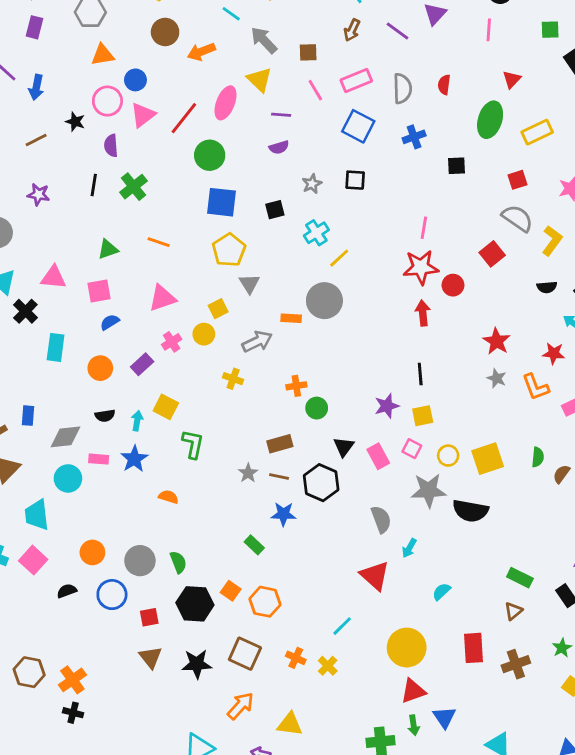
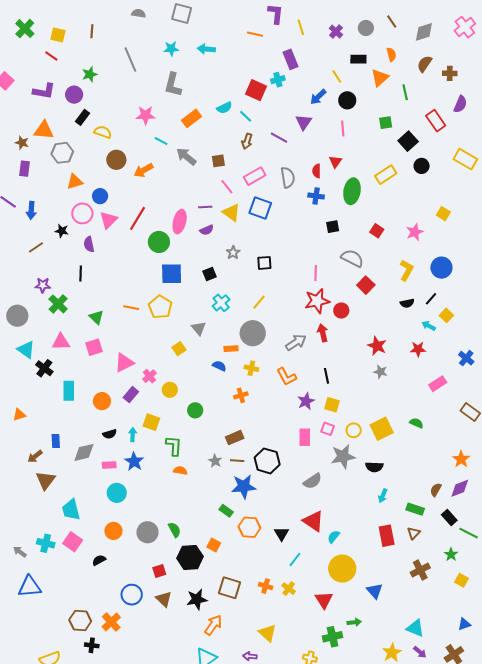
red triangle: (512, 79) -> (335, 162), moved
yellow triangle: (259, 80) -> (231, 213), moved
pink ellipse: (226, 103) -> (180, 222), moved
yellow rectangle: (537, 132) -> (386, 175), moved
blue cross: (414, 137) -> (316, 196), moved, turned 35
black square: (355, 180) -> (264, 263), moved
red square: (518, 180) -> (377, 231), turned -32
green cross: (133, 187) -> (58, 304), moved
gray semicircle: (517, 218) -> (352, 258), moved
cyan cross: (316, 233) -> (221, 303), moved
green triangle: (108, 249) -> (96, 317), turned -49
yellow pentagon: (229, 250) -> (160, 307), moved
pink triangle: (162, 298) -> (124, 363), moved
blue semicircle: (110, 322) -> (219, 366), moved, turned 64
yellow circle: (204, 334) -> (170, 390), moved
gray arrow: (257, 342) -> (296, 342), moved
yellow cross: (233, 379) -> (251, 368), moved
orange L-shape: (536, 387) -> (287, 377), moved
green circle: (317, 408) -> (195, 410), moved
yellow square: (423, 416) -> (332, 405), turned 35
black triangle: (344, 447) -> (282, 534), moved
pink rectangle: (378, 456) -> (305, 437), turned 36
green semicircle: (538, 457) -> (416, 423), turned -64
brown semicircle: (561, 474) -> (436, 490), moved
cyan circle: (68, 478) -> (117, 493), moved
orange semicircle: (168, 497) -> (180, 471), moved
black semicircle: (470, 511) -> (374, 467), size x0.7
blue star: (283, 514) -> (244, 486), size x1.4
gray semicircle: (381, 519) -> (313, 481), turned 84
cyan arrow: (409, 548) -> (383, 496), moved
cyan semicircle: (441, 592) -> (334, 537), moved
blue circle: (112, 595) -> (132, 595), moved
orange hexagon: (265, 602) -> (249, 527), moved
red rectangle: (474, 648) -> (387, 536), moved
red triangle: (413, 691) -> (324, 600), moved, turned -36
orange arrow: (241, 706) -> (213, 625), moved
black cross: (73, 713) -> (92, 645), moved
blue triangle: (444, 717) -> (375, 591), moved
yellow triangle: (290, 724) -> (267, 633), turned 42
green arrow: (414, 725) -> (354, 622), turned -80

